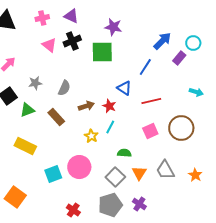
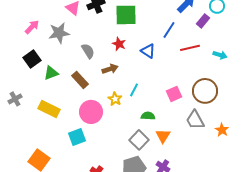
gray star: (35, 83) -> (59, 33), moved, size x1.5
gray semicircle: (64, 88) -> (88, 51), turned -56
red line: (151, 101) -> (190, 48), moved
red star: (109, 106) -> (119, 44), moved
pink circle: (79, 167) -> (91, 112), moved
gray trapezoid: (165, 170) -> (195, 120), moved
orange star: (195, 175) -> (222, 130), moved

